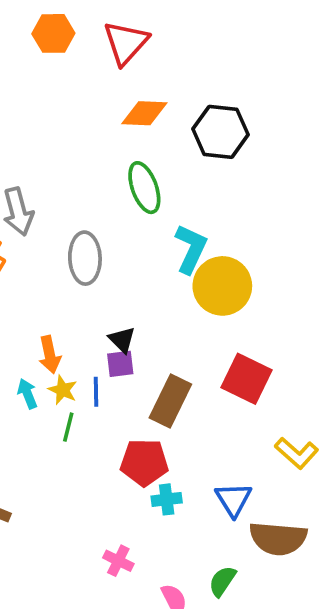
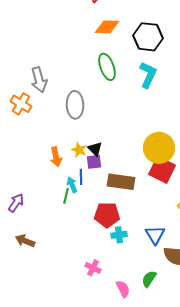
cyan L-shape: (191, 249) -> (148, 75), moved
yellow circle: (222, 286) -> (159, 148), moved
yellow star: (63, 390) -> (79, 150), moved
cyan arrow: (27, 394) -> (72, 185), moved
brown rectangle: (170, 401) -> (121, 182), turned 72

